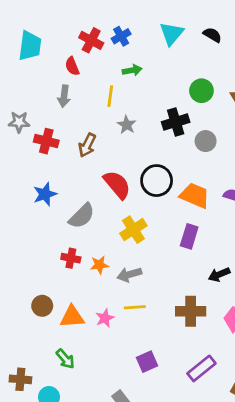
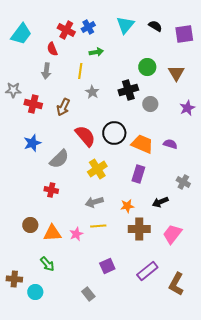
cyan trapezoid: (30, 46) -> (21, 34), turned 30
orange star: (99, 265) -> (127, 206), moved

